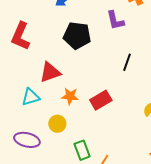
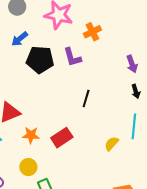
black pentagon: (77, 36) -> (40, 60), moved
yellow circle: (57, 124) -> (28, 167), moved

